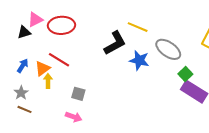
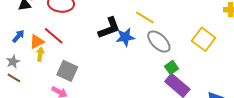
yellow line: (138, 27) -> (145, 18), moved
blue star: (139, 60) -> (125, 37), moved, turned -30
gray square: (78, 94) -> (67, 71), size x1.5

